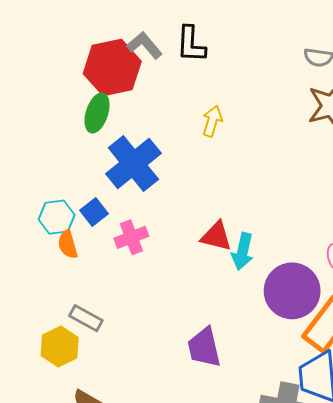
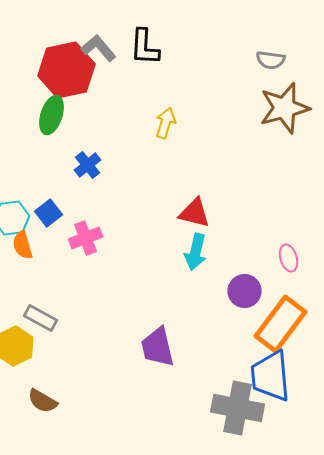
blue cross: (133, 164) -> (88, 165), size x0.5
red triangle: (216, 236) -> (195, 213), moved
purple circle: (292, 291) -> (245, 291), size x0.6

